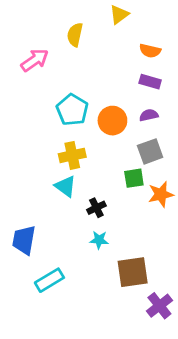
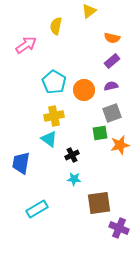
purple rectangle: (150, 82) -> (112, 61), turned -56
blue trapezoid: (24, 240) -> (21, 163), moved
purple cross: (159, 306) -> (119, 228), turned -30

